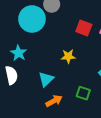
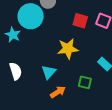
cyan star: (19, 53) -> (13, 35), moved
yellow star: (68, 56) -> (68, 49), size x1.5

